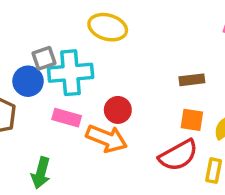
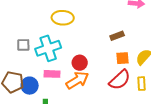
gray square: (44, 58) -> (23, 45), moved, turned 32
blue circle: (28, 81) -> (30, 86), moved
orange arrow: (107, 139) -> (77, 80), turned -40

